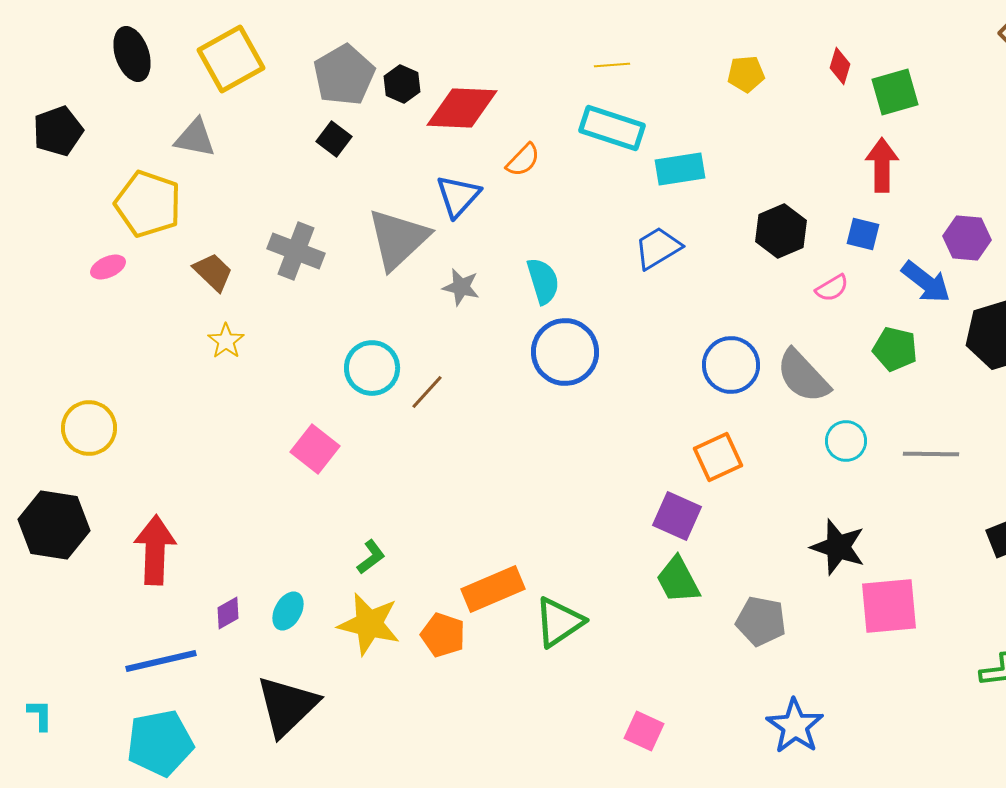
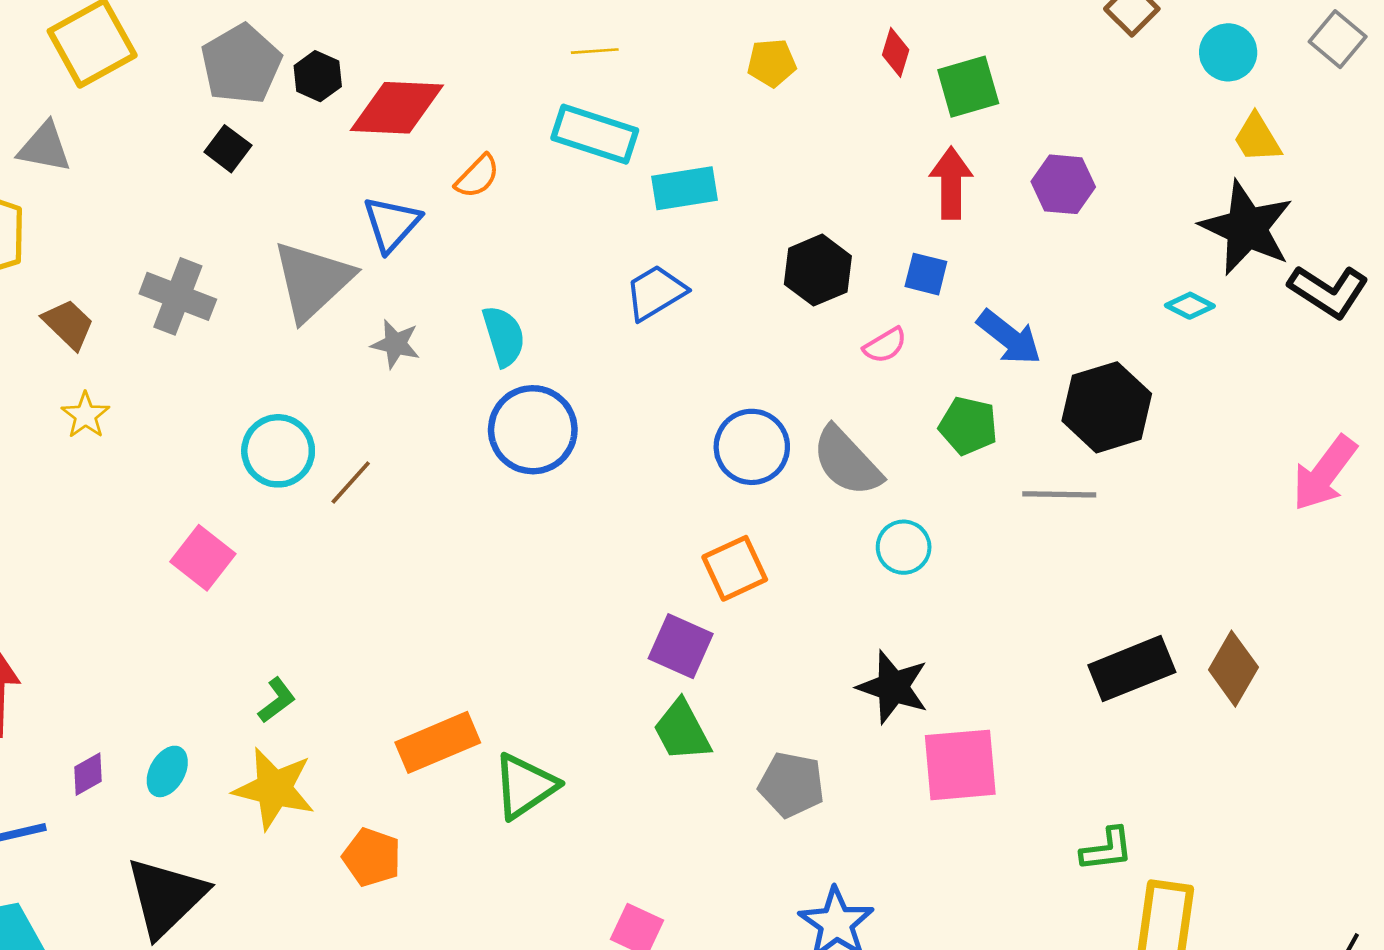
purple hexagon: (967, 238) -> (1063, 184), moved
gray line: (931, 454) -> (1059, 494), moved
orange pentagon: (443, 635) -> (372, 857), moved

